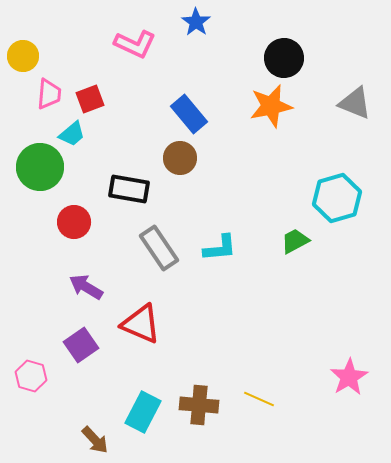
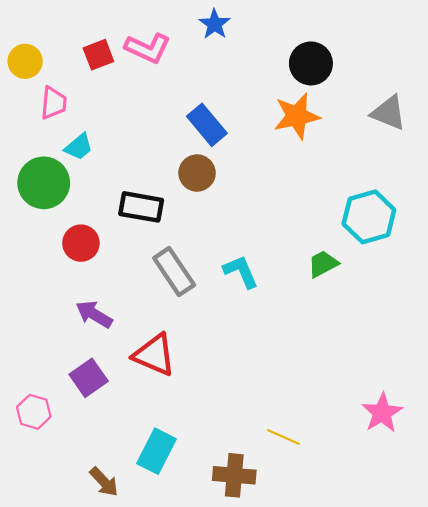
red square: (90, 99) -> (98, 55), moved
cyan L-shape: (220, 248) -> (241, 272), turned -108
brown cross: (199, 405) -> (234, 475), moved

